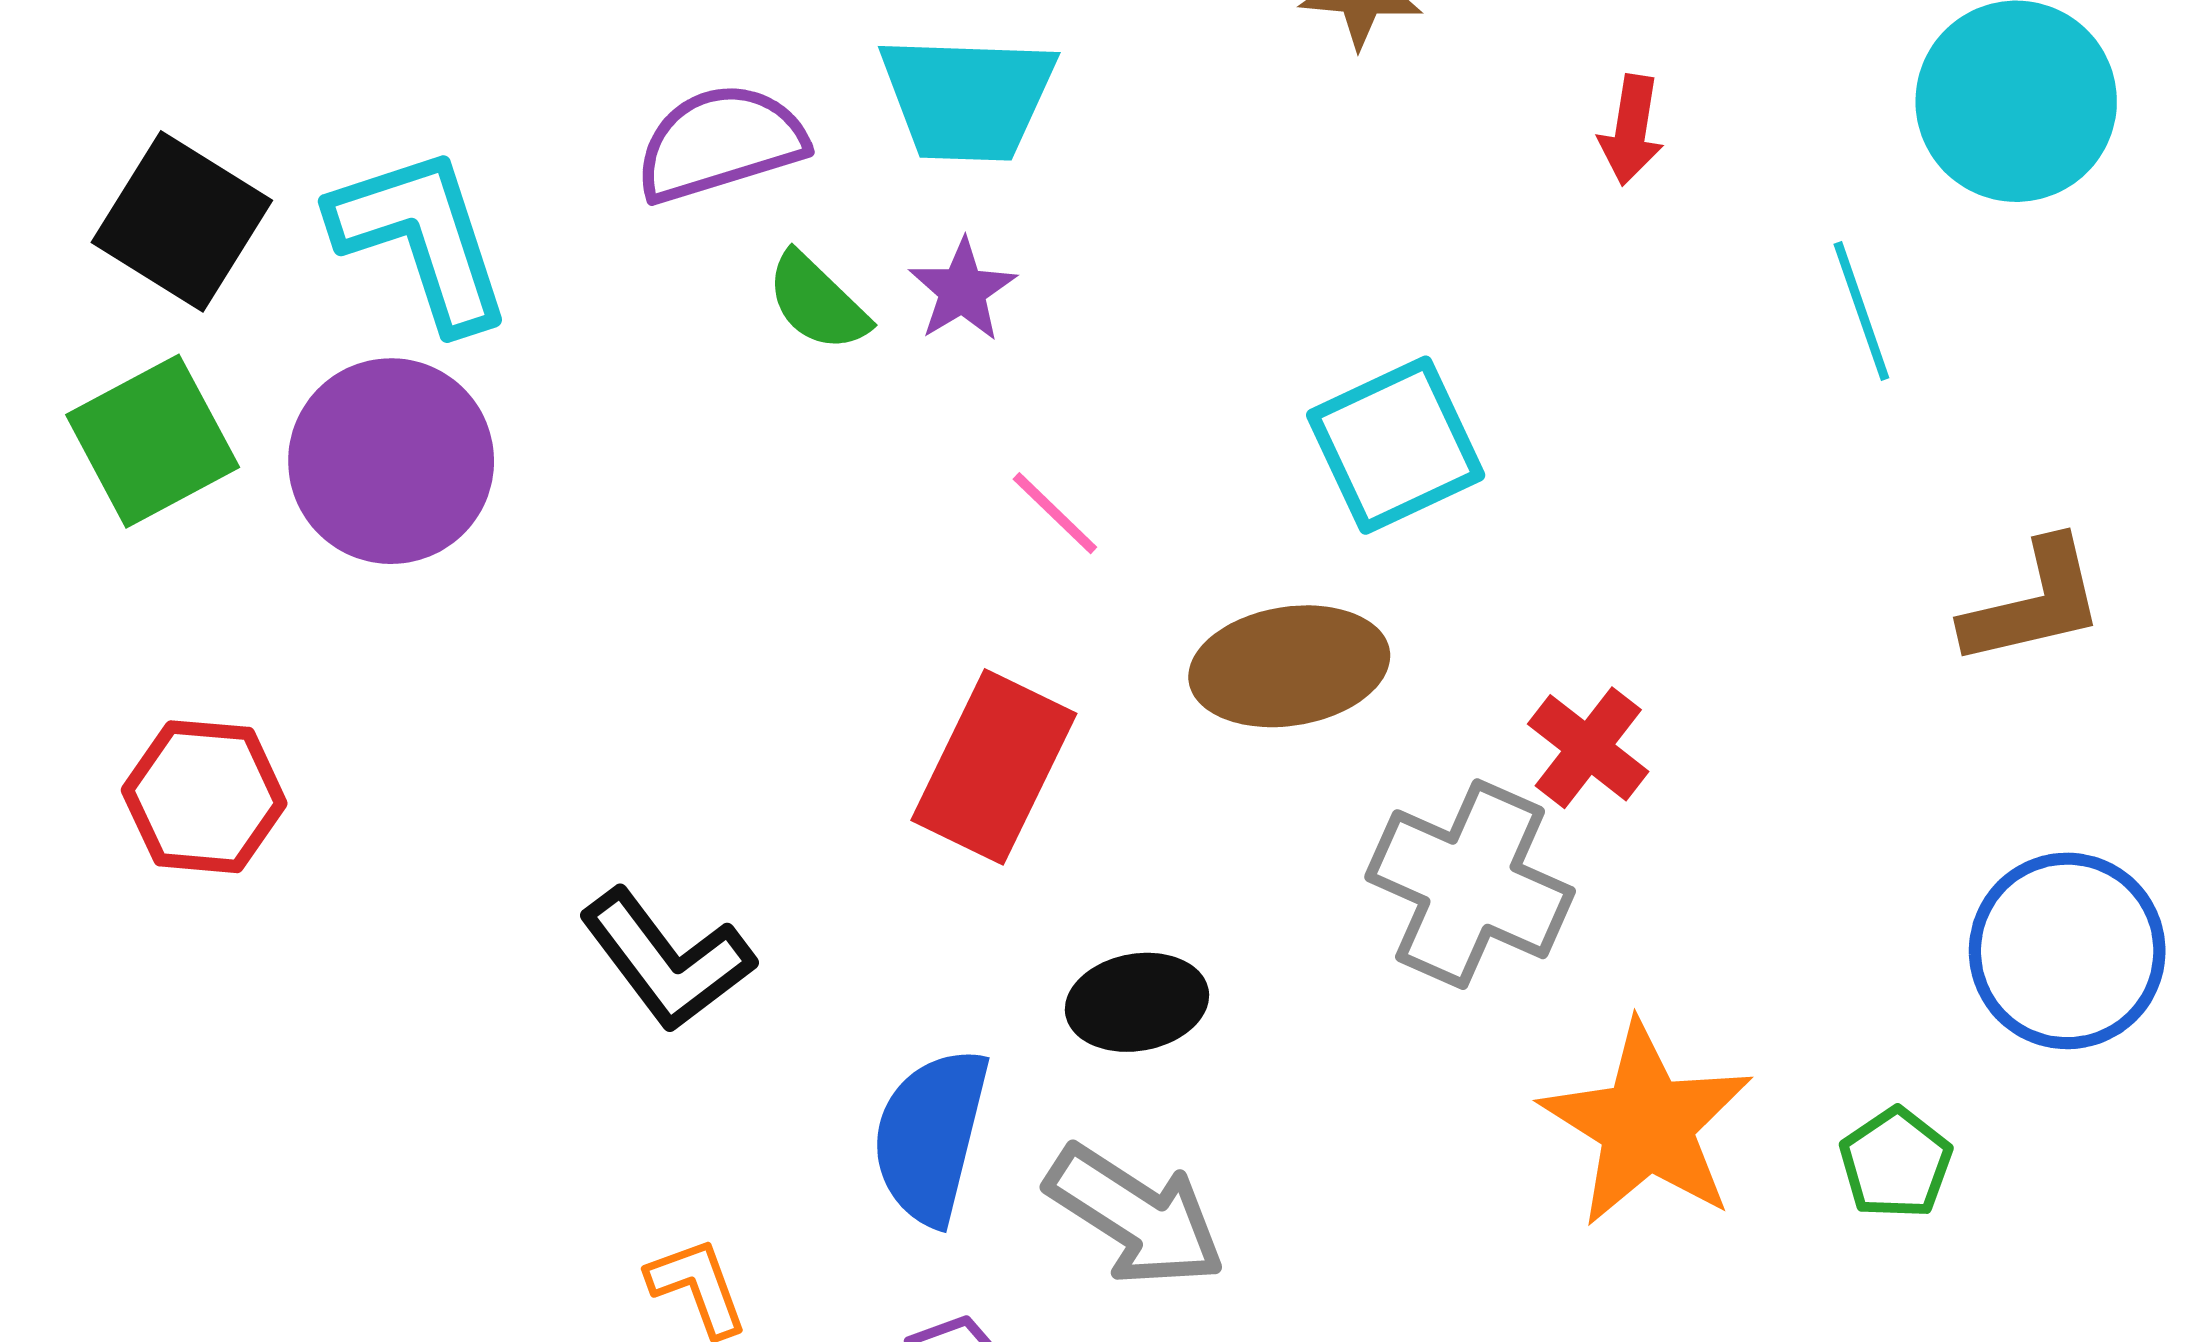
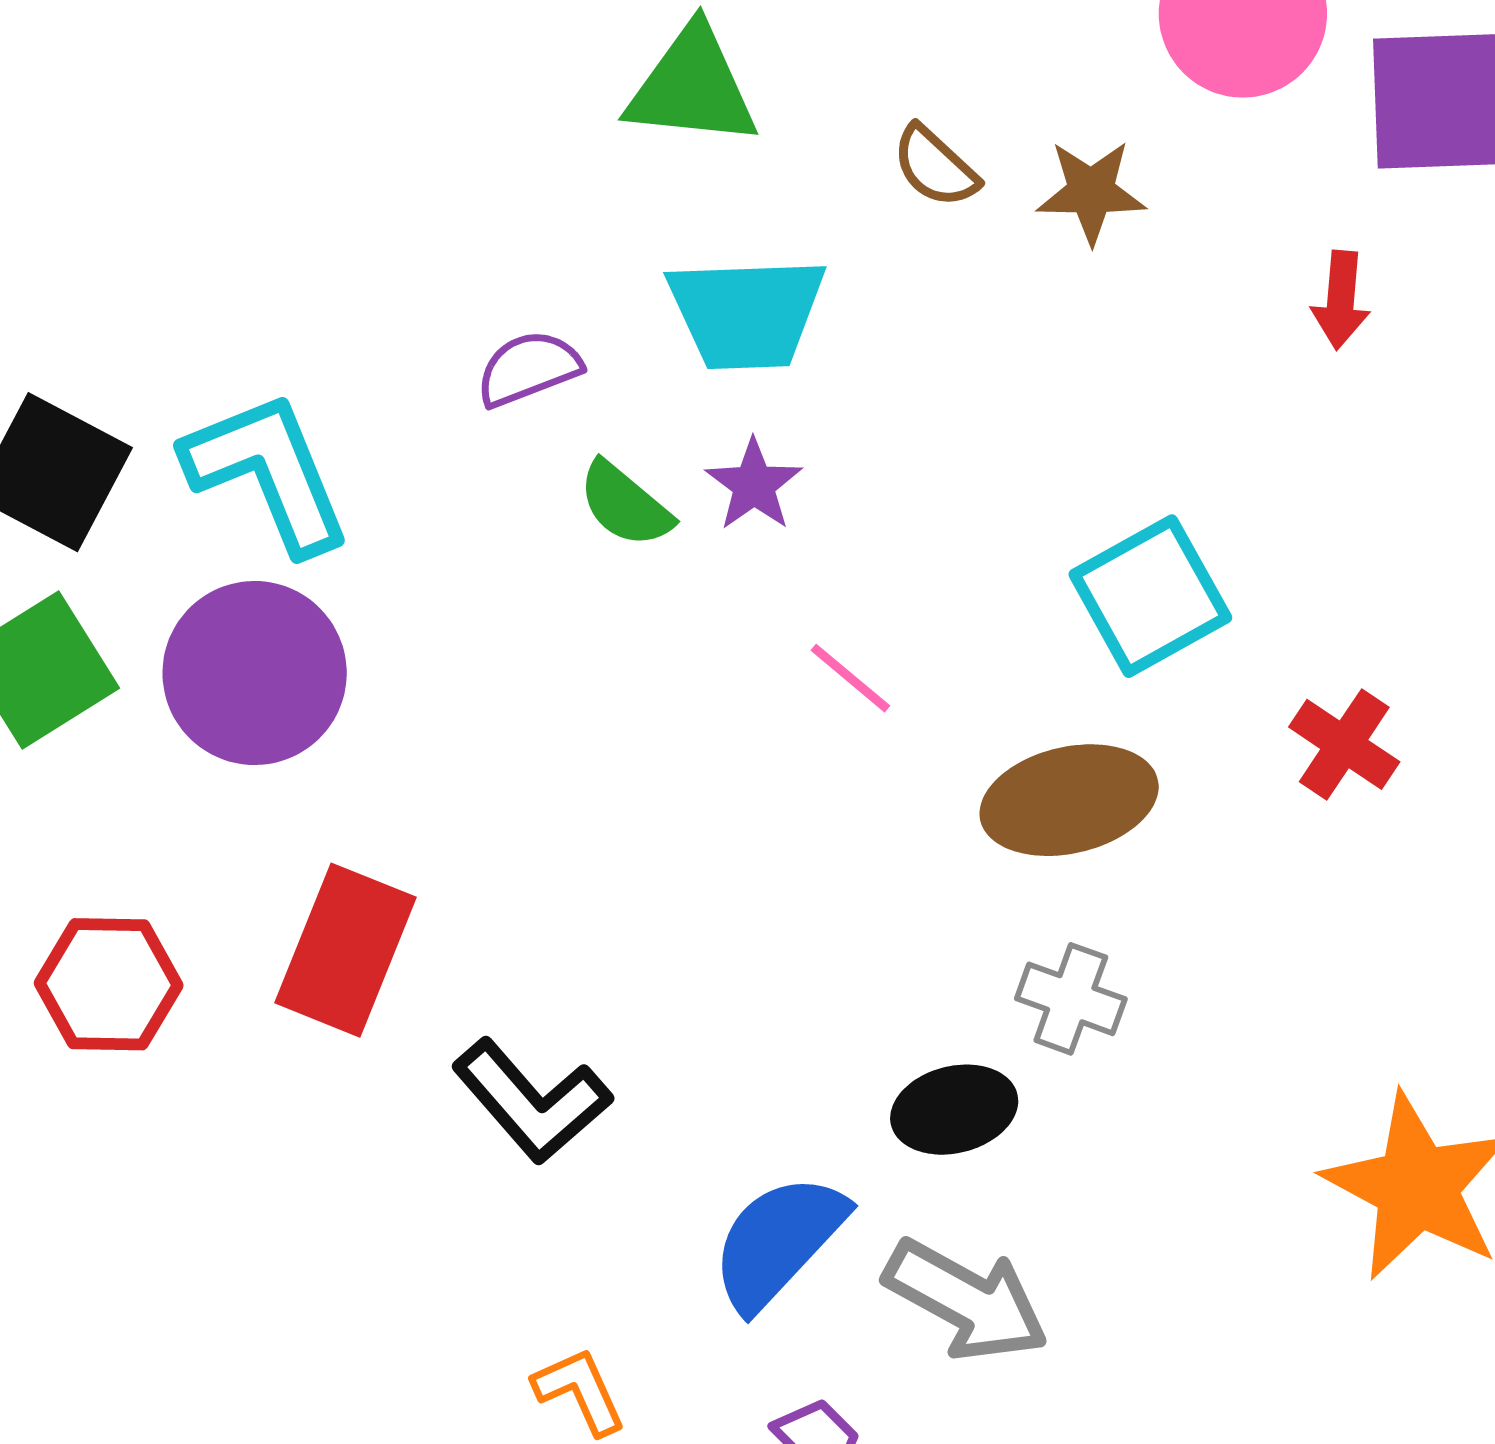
purple semicircle: (720, 143) -> (529, 368), size x0.7
red cross: (1588, 748) -> (1344, 744), moved
red rectangle: (994, 767) -> (346, 950), moved
gray cross: (1470, 884) -> (1071, 999), moved, size x0.6
blue semicircle: (931, 1136) -> (778, 1242), turned 33

